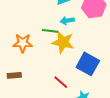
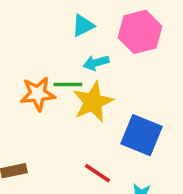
yellow star: (63, 42) -> (93, 102), turned -30
orange star: (23, 43) -> (38, 94), moved

